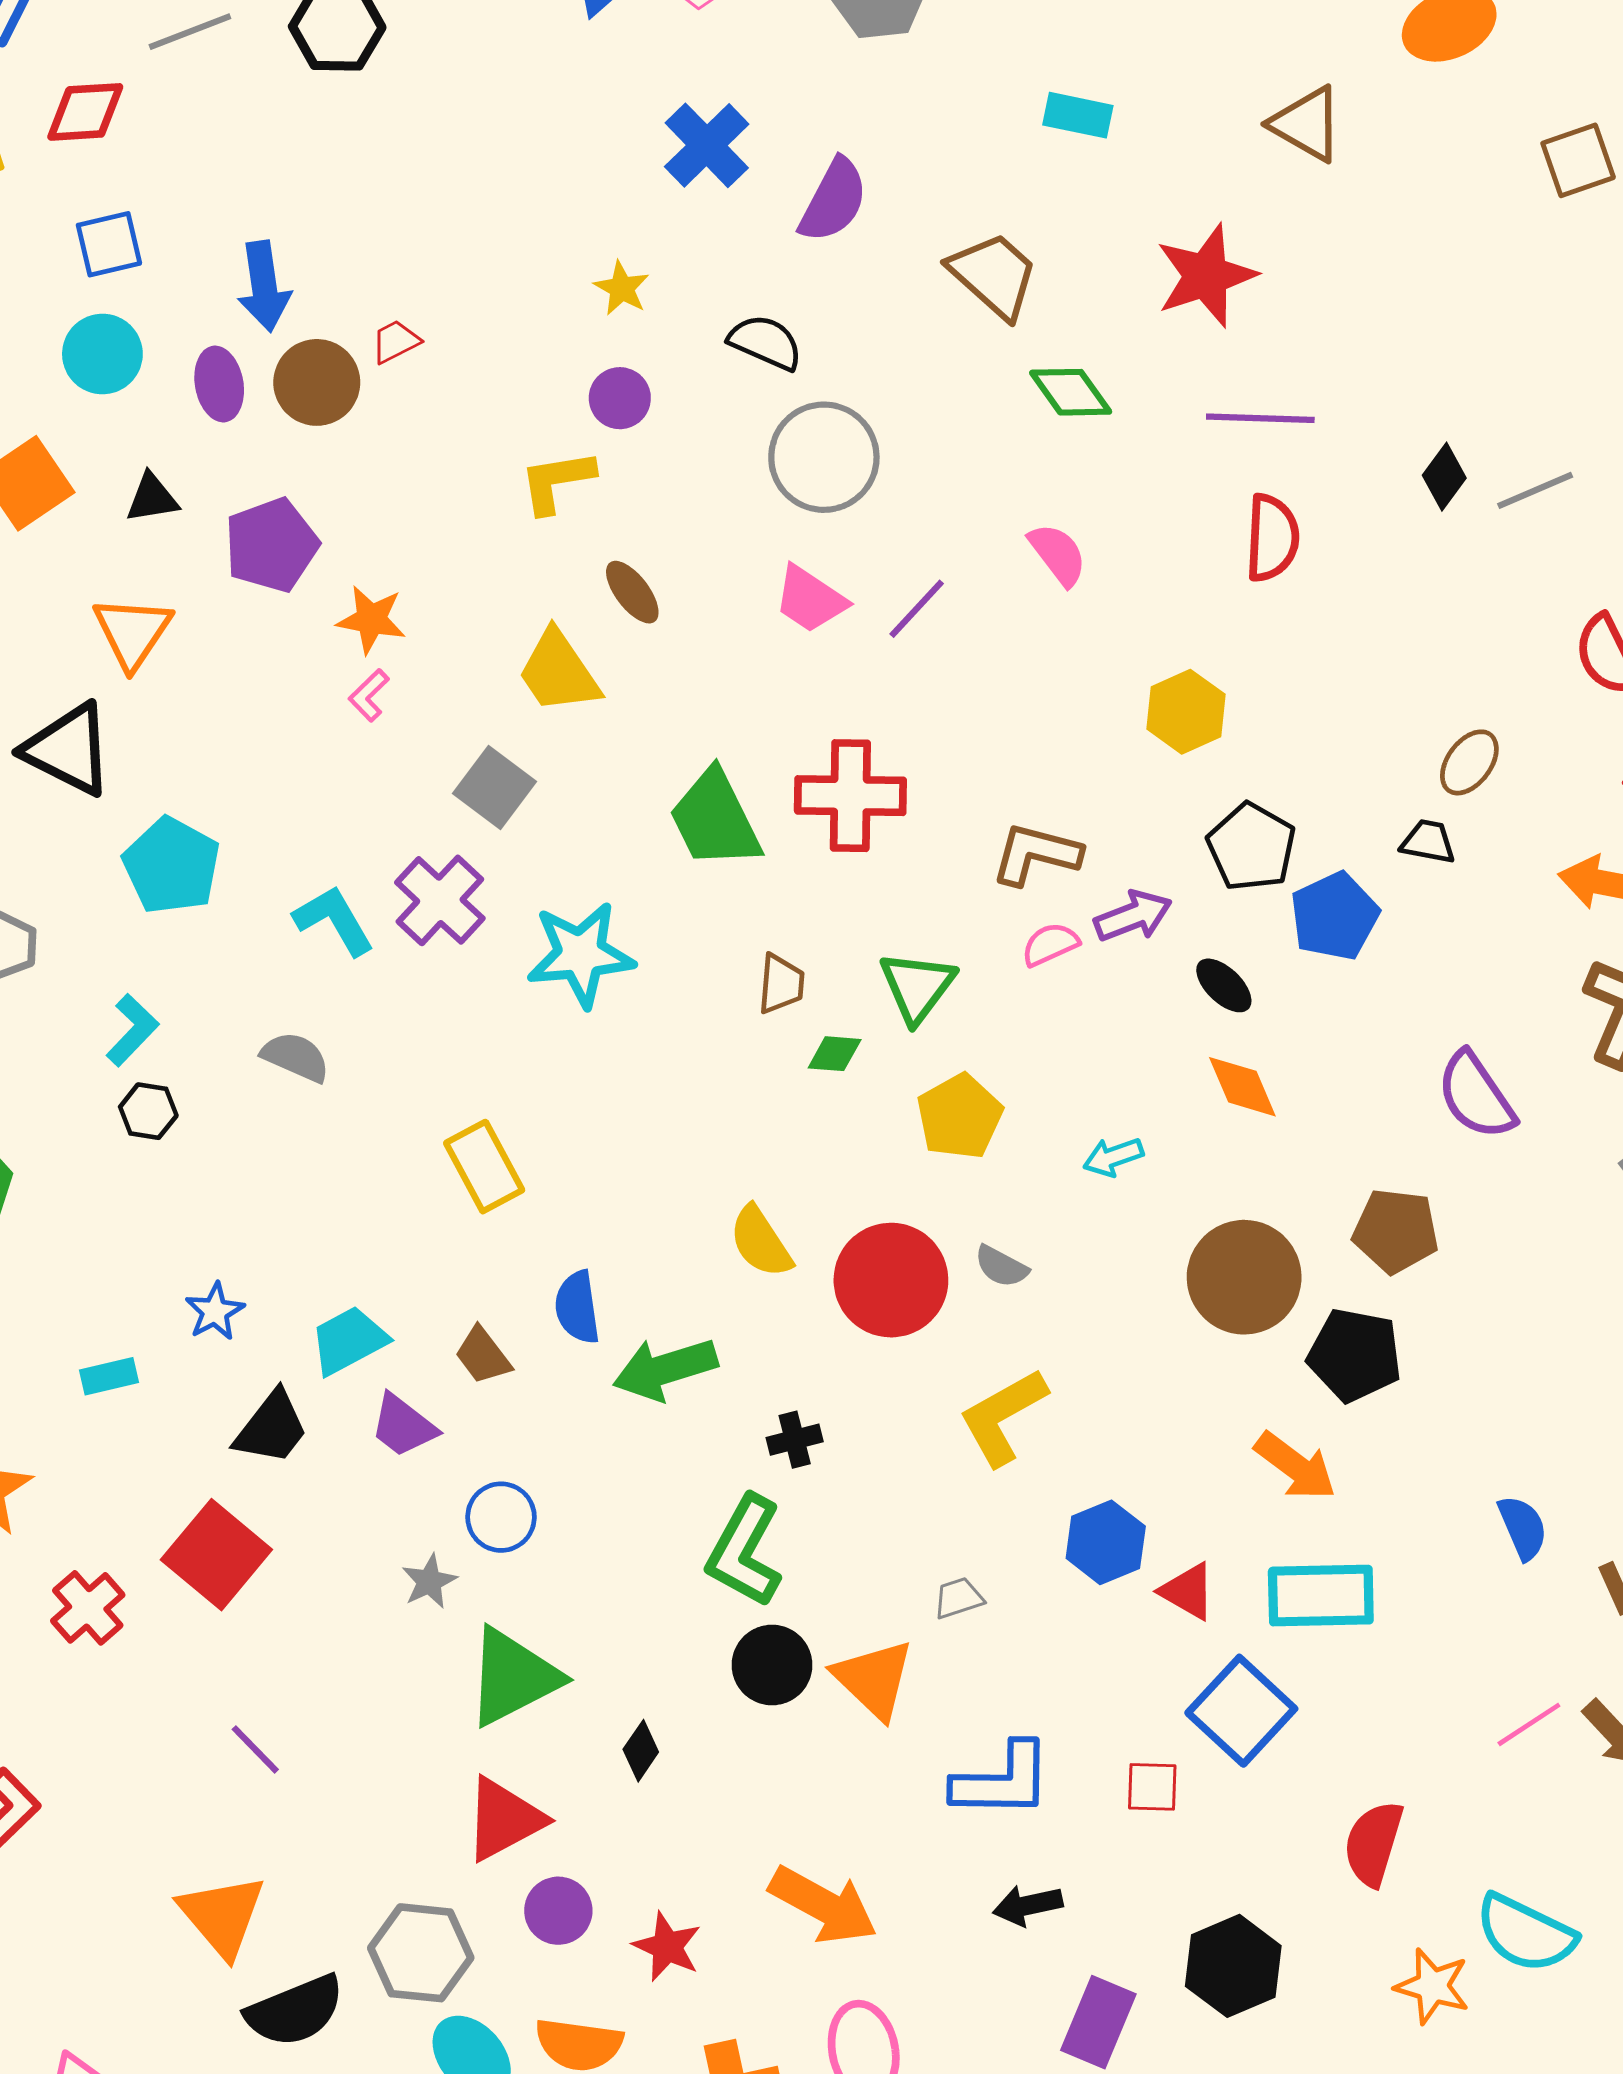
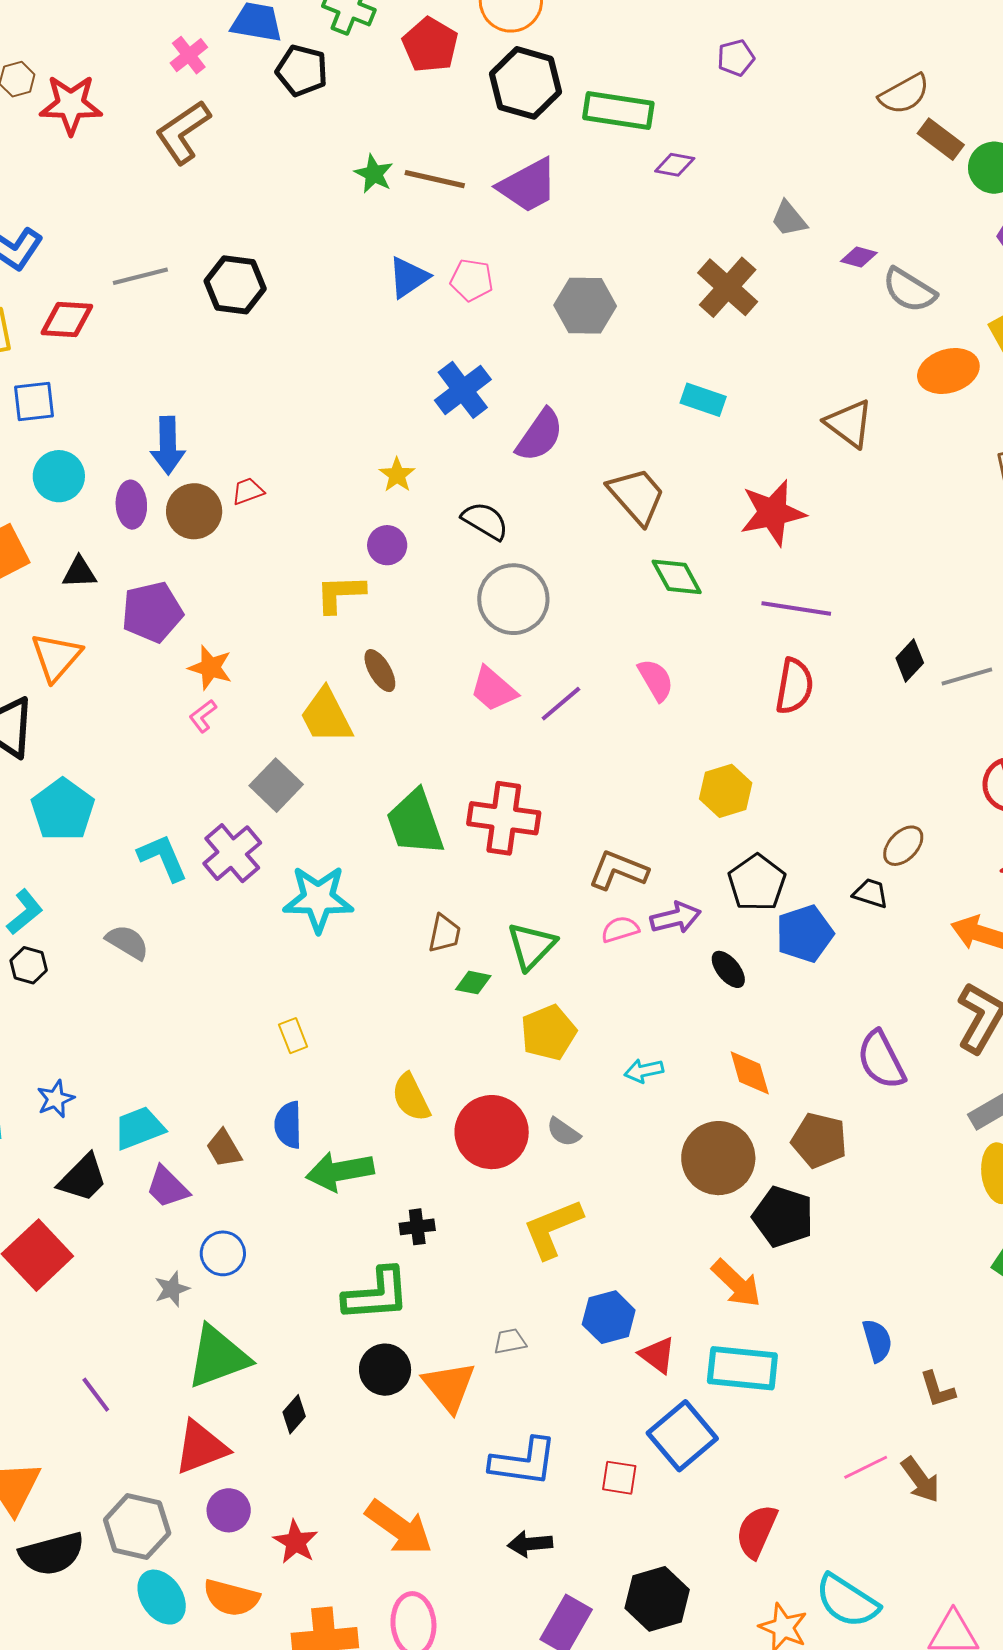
blue square: (109, 244) -> (34, 401), moved
orange diamond: (1242, 1087) -> (750, 1073), moved
yellow rectangle: (484, 1167) -> (293, 1036), moved, size x0.6
green L-shape: (745, 1551) -> (376, 1294), turned -130
purple line: (255, 1749) -> (96, 1395), moved

